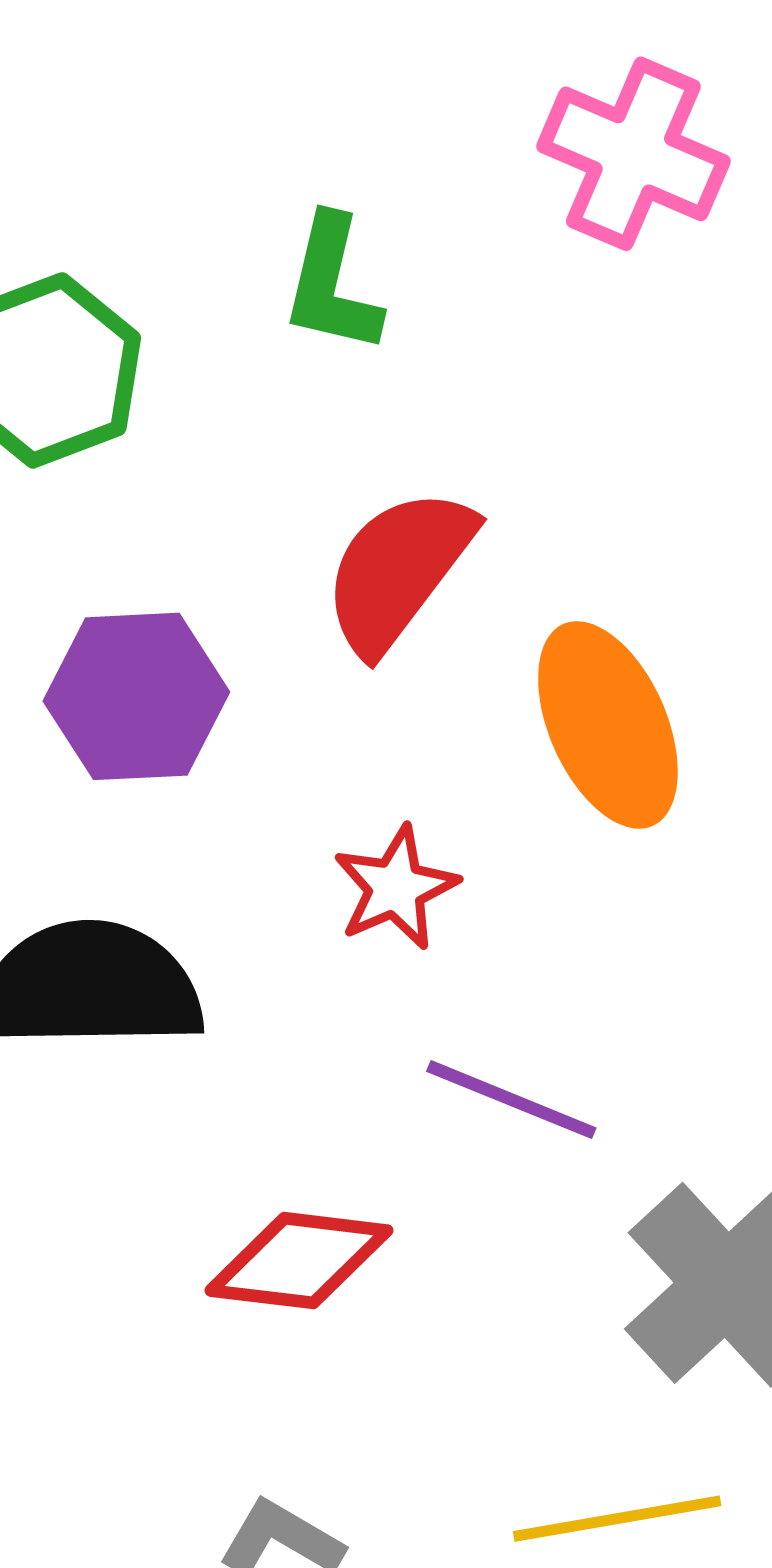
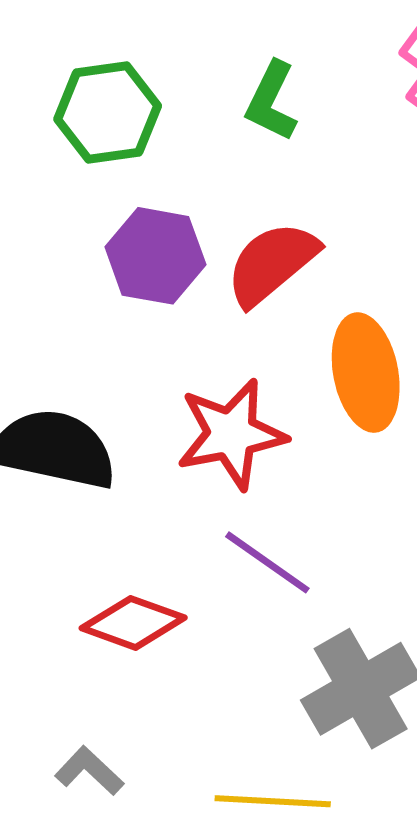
purple hexagon: (136, 696) -> (155, 256), moved
red star: (396, 888) -> (231, 434), size x1.6

